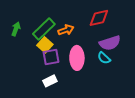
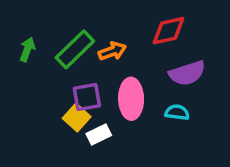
yellow square: (45, 45) -> (77, 117), moved
cyan semicircle: (104, 58) -> (177, 112), moved, turned 144
white rectangle: (50, 81) -> (99, 134), moved

